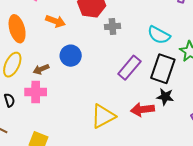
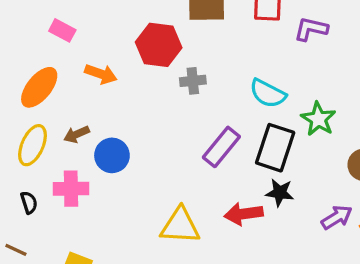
orange ellipse: (17, 29) -> (39, 87), turned 56
blue circle: (71, 56) -> (112, 155), moved
brown arrow: (41, 69) -> (77, 134), moved
yellow triangle: (103, 116) -> (180, 226), turned 32

